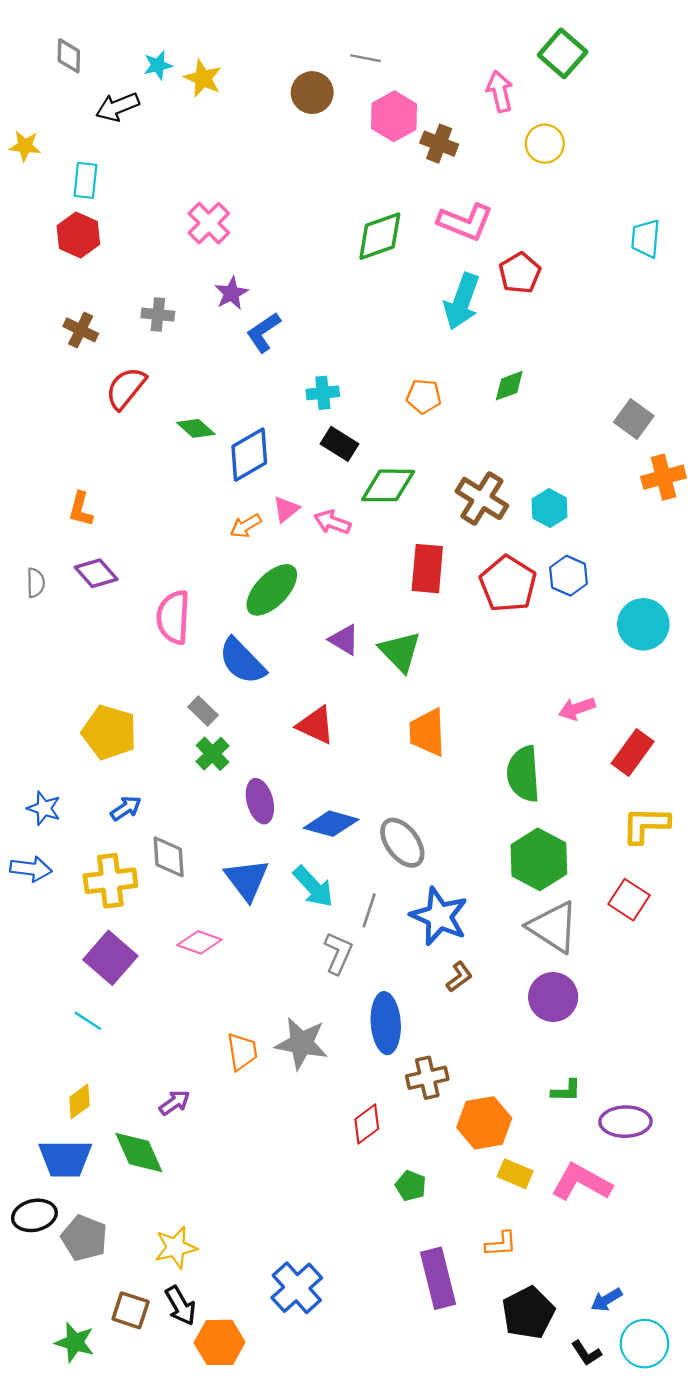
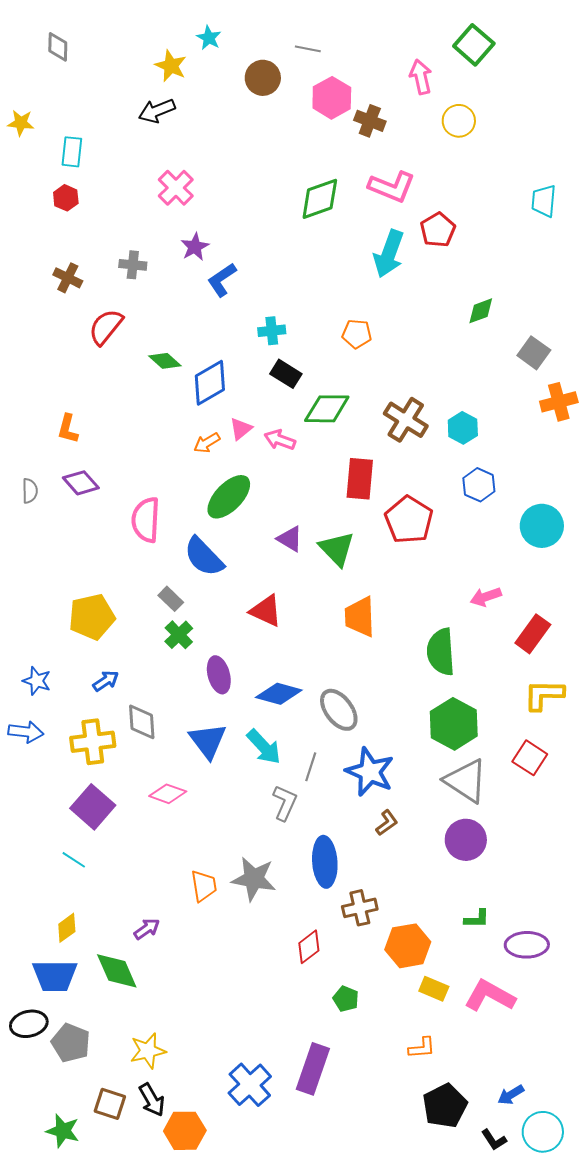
cyan star: (158, 65) -> (209, 38), moved, turned -30
black arrow: (118, 107) -> (157, 111), moved
red hexagon: (78, 235) -> (66, 198), size x0.7
green diamond: (509, 386) -> (481, 311), moved
red pentagon: (508, 584) -> (409, 520), moved
yellow pentagon: (109, 732) -> (92, 617), turned -30
purple rectangle: (438, 1278) -> (313, 1069), moved, turned 33

